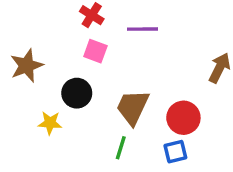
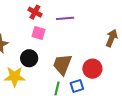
yellow star: (50, 123) -> (15, 77), size x1.5
blue square: (175, 152) -> (77, 86), moved

